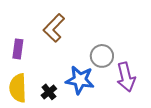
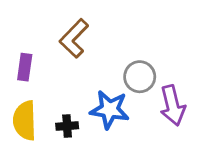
black cross: (49, 92) -> (67, 126), turned 35

